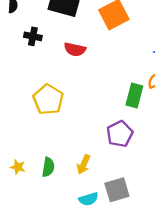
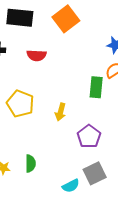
purple pentagon: (120, 134) -> (89, 136), moved
yellow arrow: (84, 164) -> (61, 112), moved

